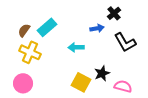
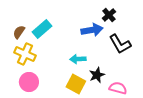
blue arrow: (97, 28) -> (92, 30), size x1.5
cyan arrow: (76, 47) -> (78, 59), moved
pink circle: (23, 83) -> (29, 82), moved

